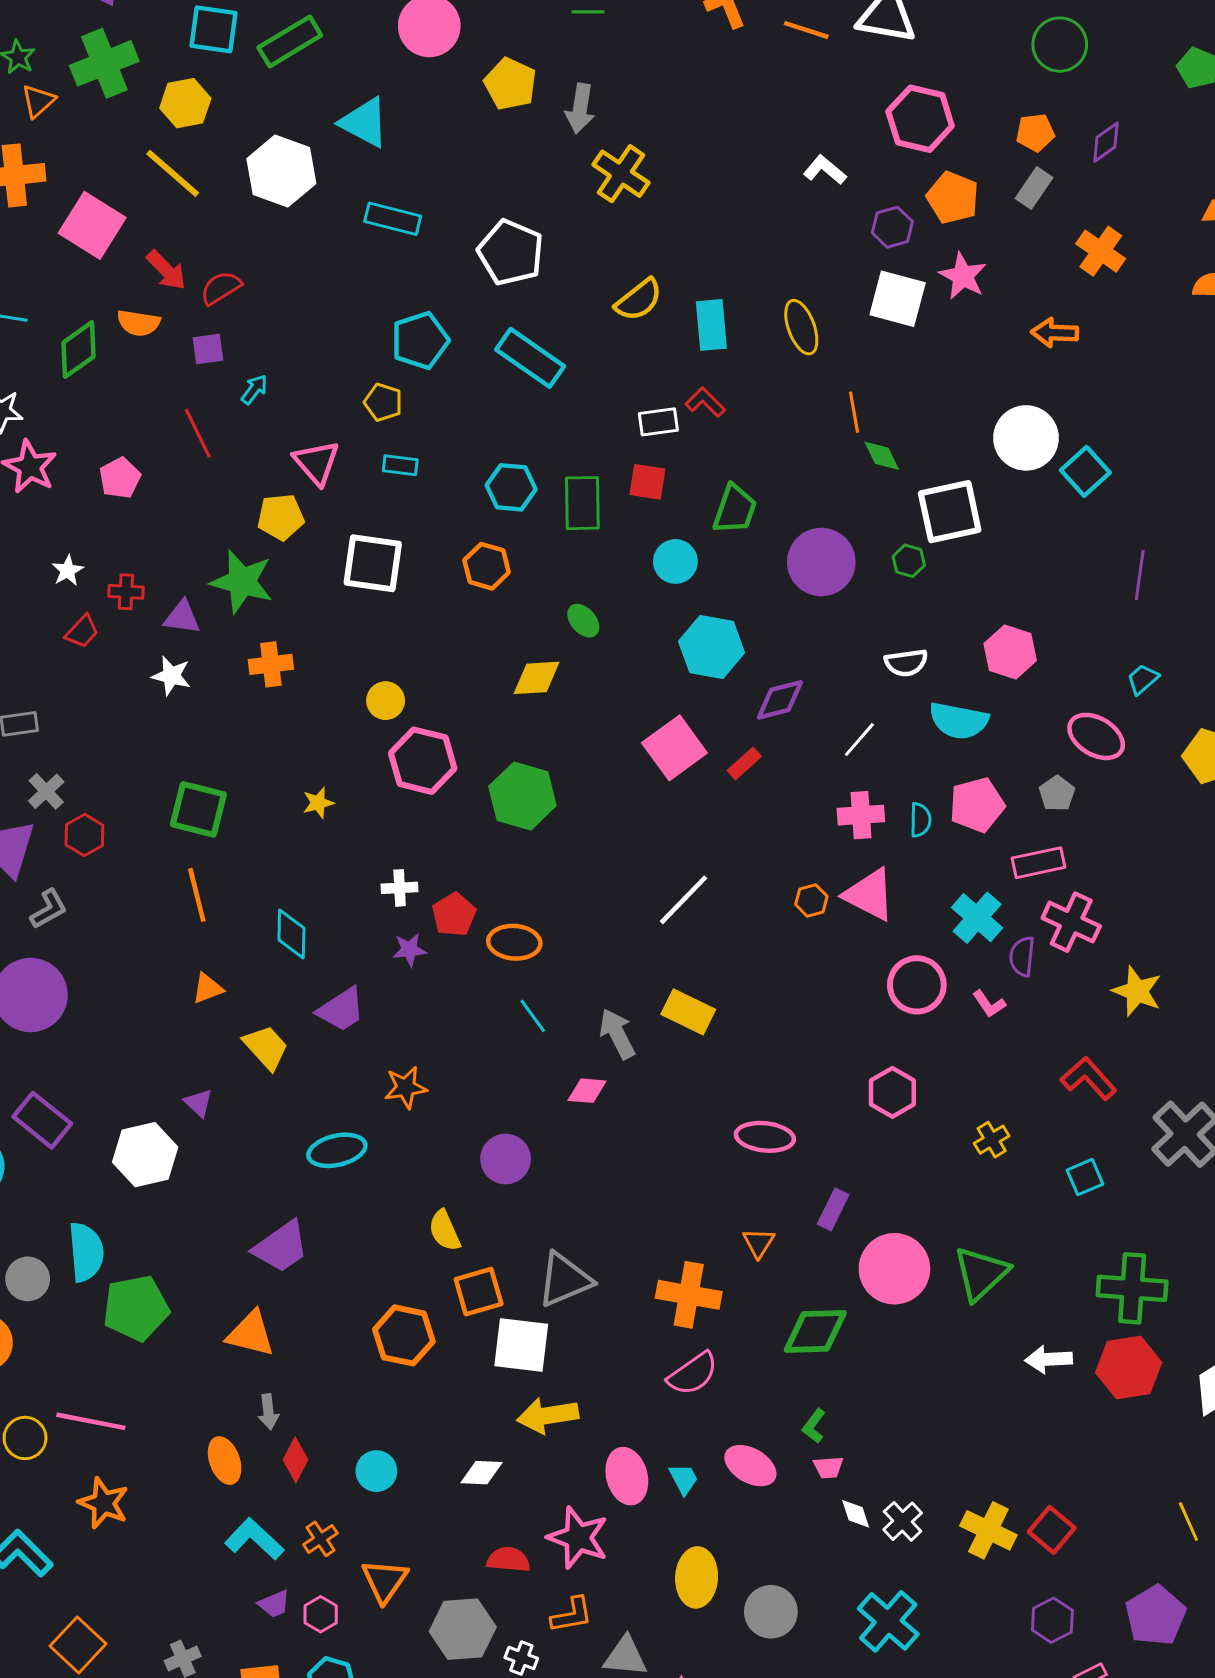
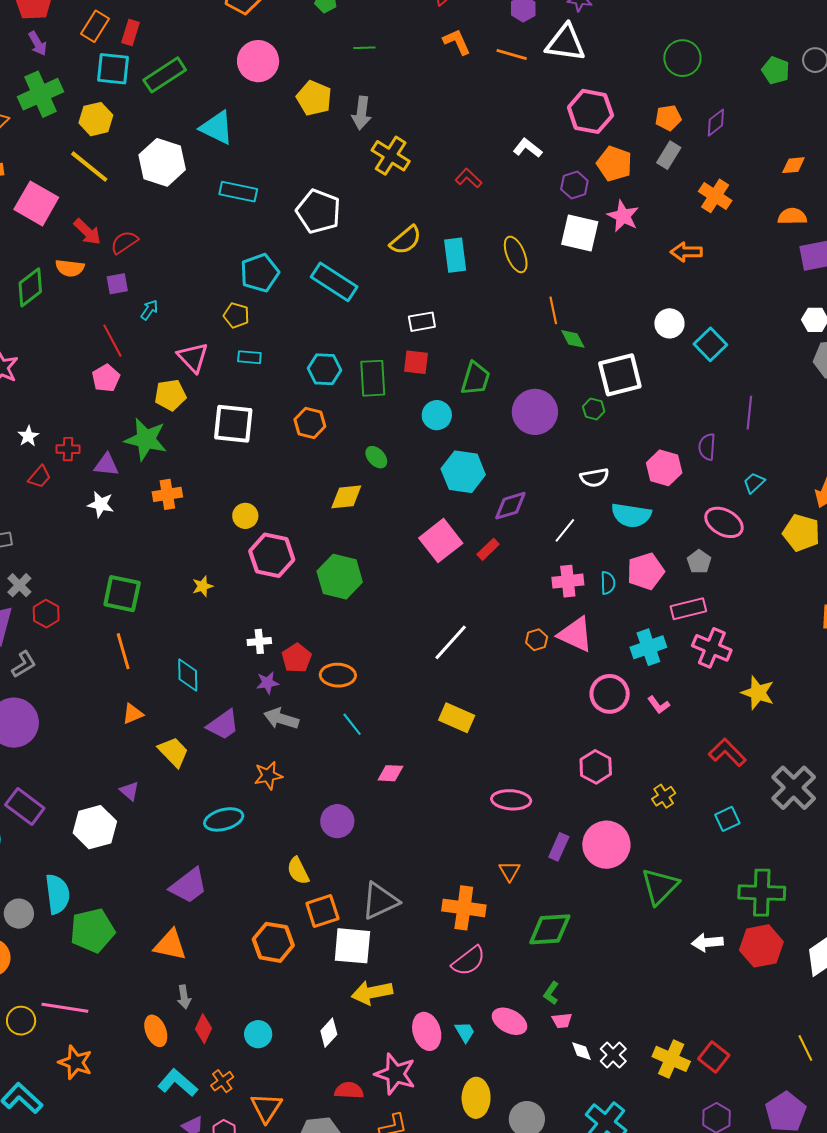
red L-shape: (705, 402) -> (468, 178), moved
white circle: (1026, 438) -> (669, 323), size x0.7
pink pentagon: (120, 478) -> (106, 378), moved
cyan cross: (977, 918) -> (648, 647), turned 32
purple semicircle: (1022, 956) -> (707, 447), moved
gray arrow: (617, 1034) -> (281, 719), moved, turned -44
pink circle: (894, 1269) -> (606, 845), moved
white diamond: (481, 1473) -> (329, 1033), turned -48

